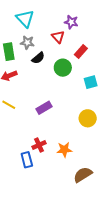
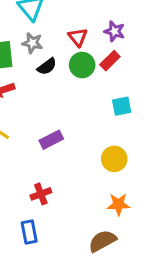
purple star: (71, 22) -> (114, 31), moved
green circle: (63, 68) -> (82, 65), moved
orange star: (64, 150) -> (119, 204), moved
blue rectangle: (27, 160) -> (29, 232), moved

